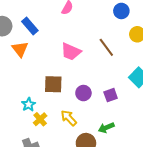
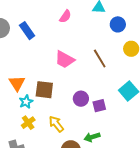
orange triangle: (20, 49) -> (17, 83), moved
purple circle: (83, 93) -> (81, 99), moved
cyan star: (29, 105) -> (26, 102), moved

